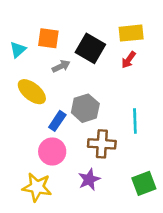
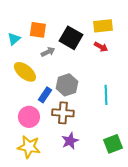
red arrow: (129, 60) -> (101, 47), turned -96
brown cross: (102, 144) -> (63, 113), moved
pink circle: (52, 152) -> (29, 117), moved

